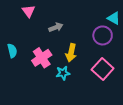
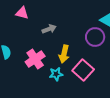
pink triangle: (28, 11) -> (22, 13), turned -40
pink square: (103, 69) -> (83, 70), moved

